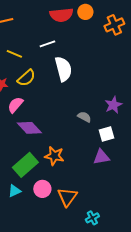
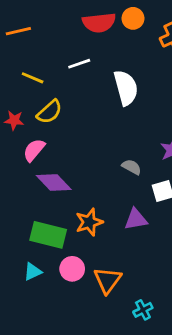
white semicircle: (63, 69) -> (126, 88), moved
orange star: (54, 156) -> (89, 222), turned -30
purple triangle: (101, 157) -> (136, 219), moved
green rectangle: (25, 165) -> (48, 235), turned 55

